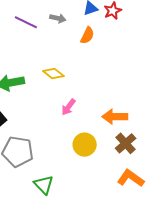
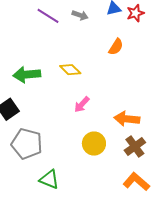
orange semicircle: (87, 35) -> (116, 47), moved
green triangle: (44, 185) -> (49, 179), turned -30

